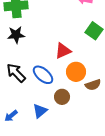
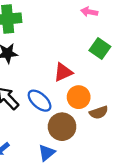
brown circle: (62, 97) -> (62, 127), size x1.5
blue triangle: (40, 111) -> (47, 153), moved

